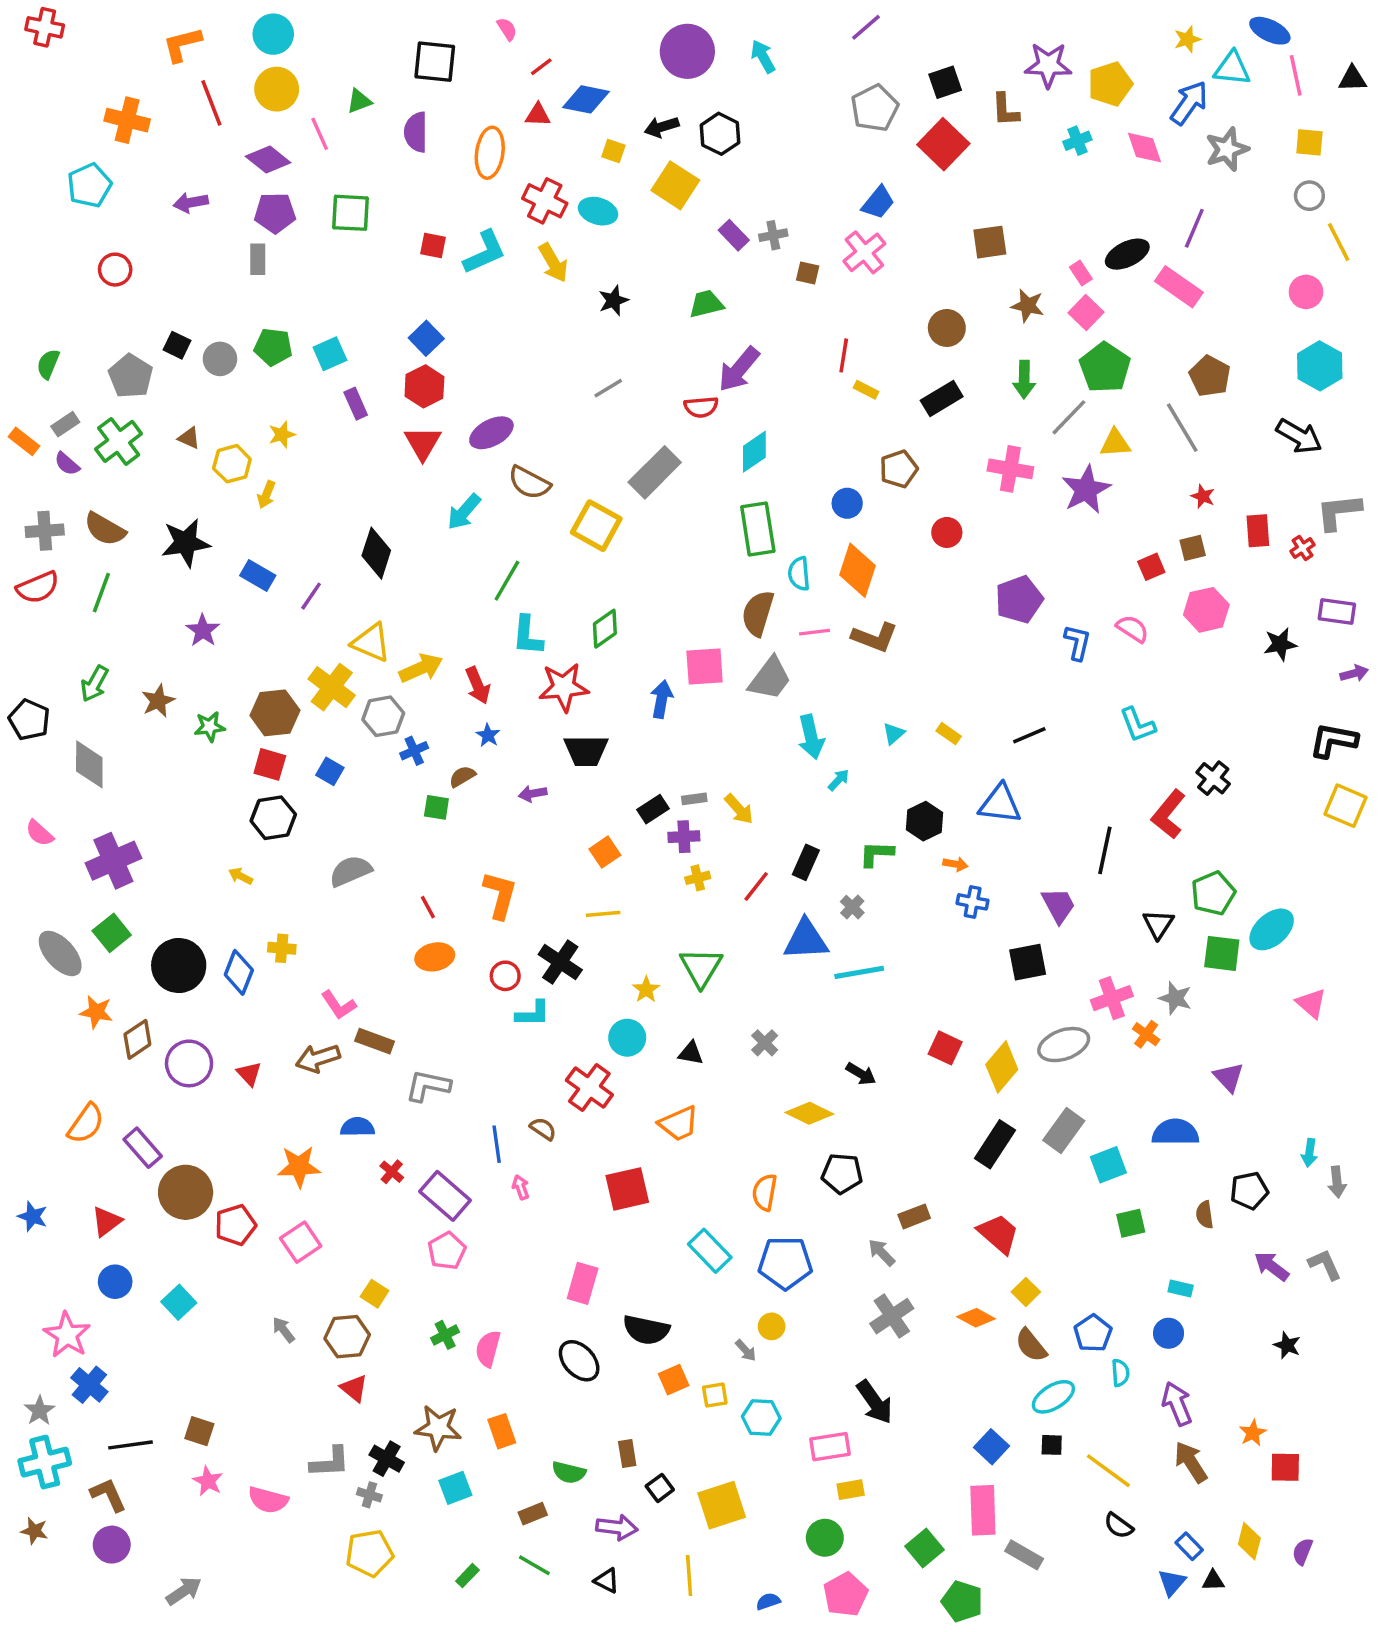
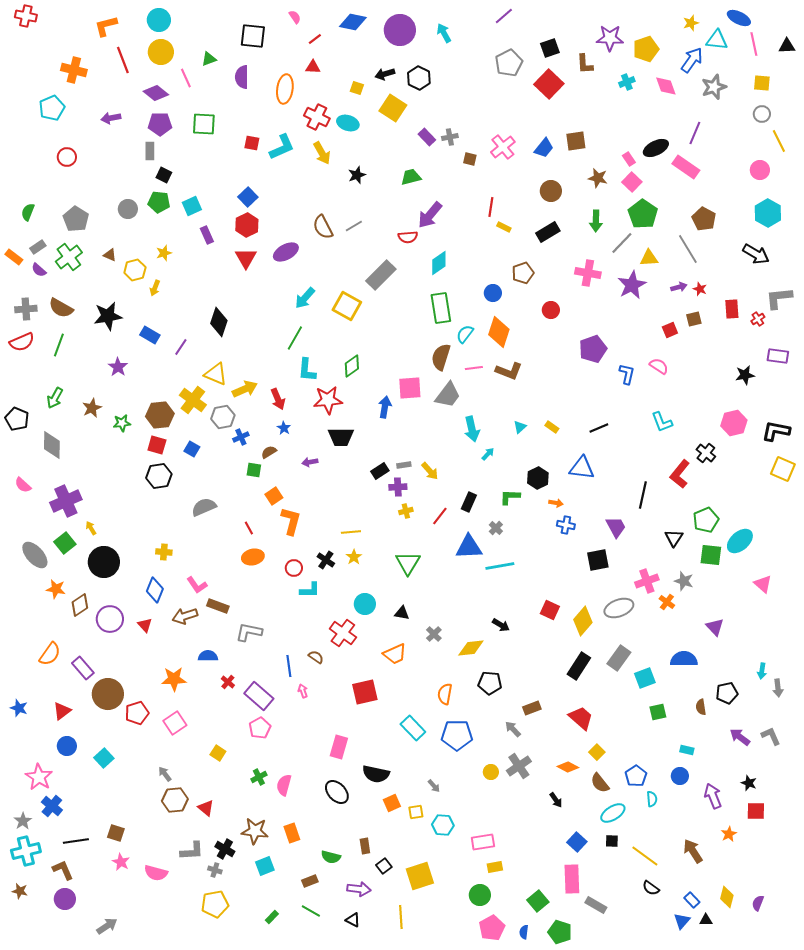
blue diamond: (586, 99) -> (353, 22), moved
blue trapezoid: (878, 203) -> (544, 148), moved
black square: (177, 345) -> (164, 175), moved
brown semicircle: (529, 483) -> (323, 227), moved, turned 35
cyan arrow: (464, 512) -> (305, 298), moved
cyan semicircle: (799, 574) -> (465, 334), turned 42
pink hexagon: (1206, 610) -> (734, 423), moved
purple arrow: (1354, 673) -> (679, 287), moved
orange square: (605, 852) -> (274, 496), moved
yellow arrow: (241, 876) -> (91, 528), moved, turned 32
black cross: (560, 962) -> (326, 560), size x0.7
blue diamond: (239, 972) -> (155, 590), moved
yellow star: (646, 990) -> (354, 557), moved
gray cross: (765, 1043) -> (434, 634), moved
yellow diamond: (809, 1113) -> (471, 648), turned -32
yellow circle: (772, 1326) -> (491, 772), moved
brown hexagon: (347, 1337) -> (175, 800), moved
black arrow: (875, 1402) -> (556, 800), moved, size x0.6
purple arrow: (1177, 1404) -> (713, 796), moved
red square: (1285, 1467) -> (756, 811), moved
blue semicircle: (768, 1601) -> (524, 932), moved, turned -64

